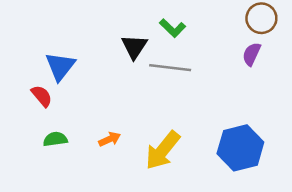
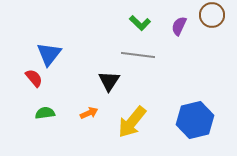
black triangle: (134, 47) -> (109, 81), moved
purple semicircle: (252, 54) -> (179, 26), moved

